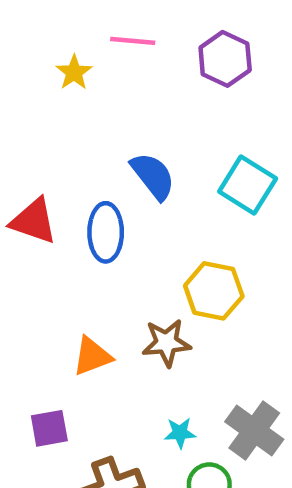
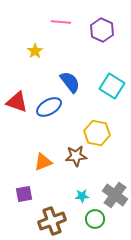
yellow star: (74, 72) -> (35, 51), moved
blue ellipse: (106, 232) -> (49, 107), turned 60

